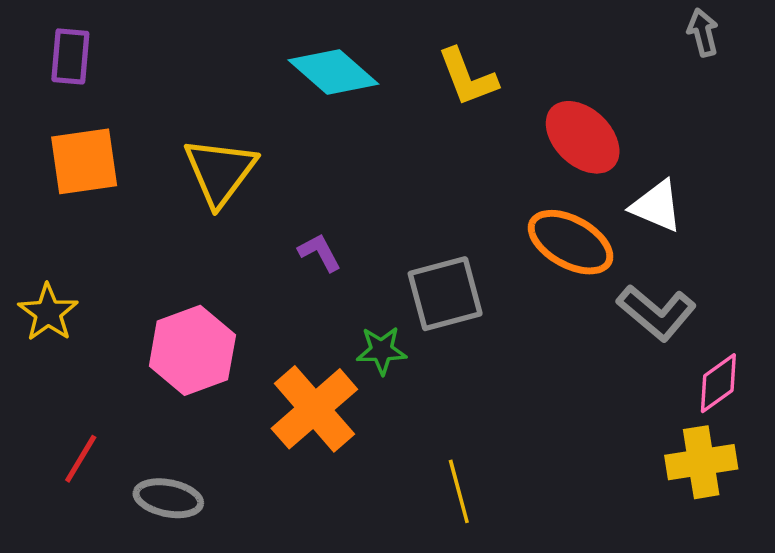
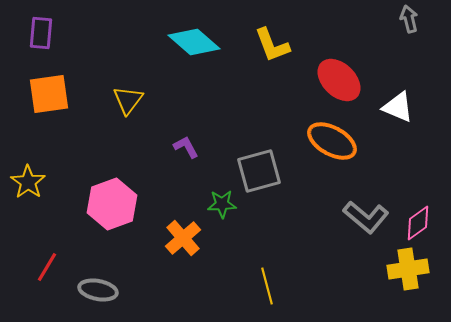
yellow triangle: (220, 172) -> (128, 100), size x0.7
white triangle: (656, 206) -> (398, 107), moved
gray L-shape: (656, 313) -> (366, 217), moved
orange cross: (314, 409) -> (183, 238), size x0.7

